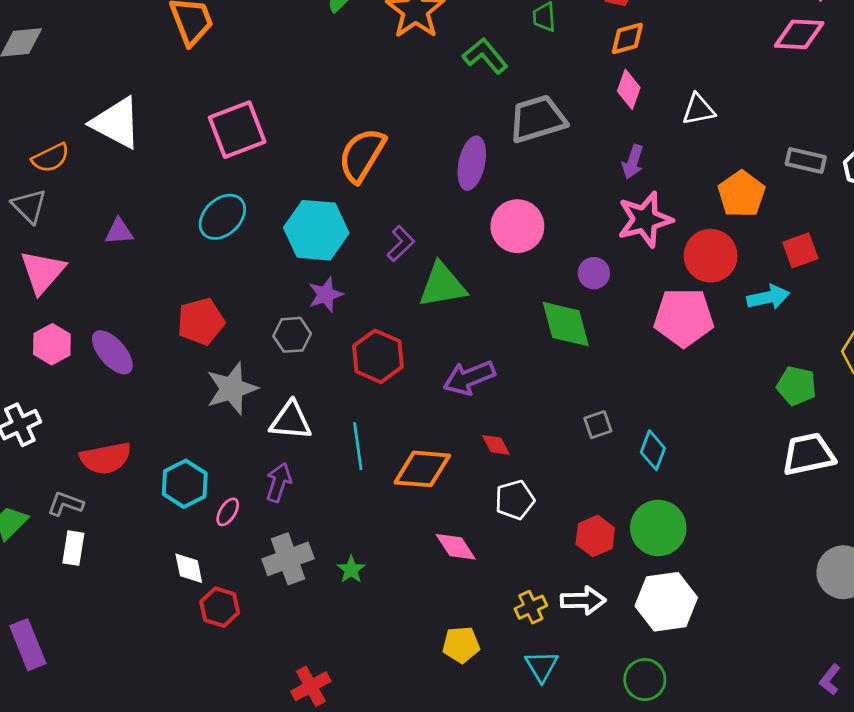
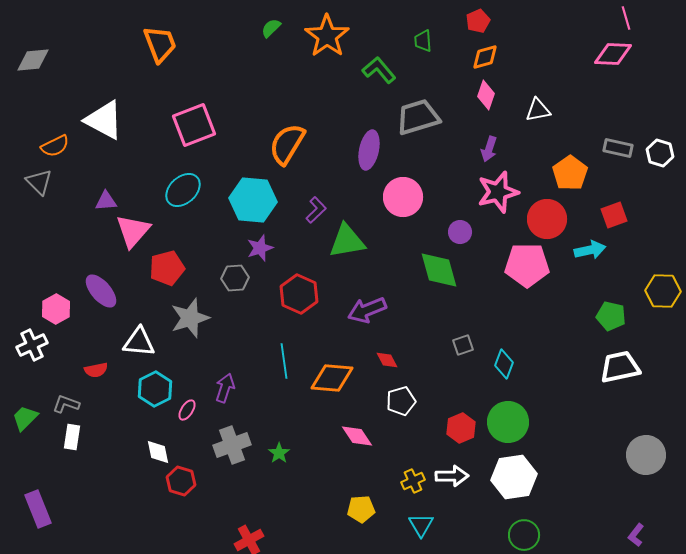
pink triangle: (43, 272) -> (133, 231), moved
pink hexagon: (52, 344) -> (56, 309), moved
white triangle: (291, 421) -> (139, 342), moved
red semicircle: (106, 458) -> (96, 370), size x0.6
green circle: (645, 680) -> (524, 535), moved

